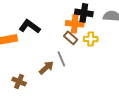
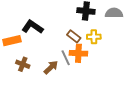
orange cross: (75, 24) -> (78, 53), moved
brown cross: (19, 82) -> (23, 64), moved

